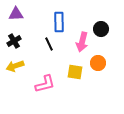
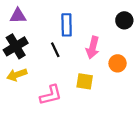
black circle: (101, 29) -> (124, 20), moved
black cross: (14, 41) -> (16, 46), size x1.5
orange circle: (98, 63) -> (118, 63), moved

